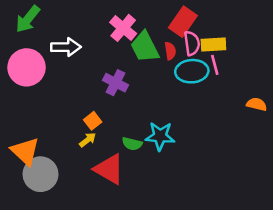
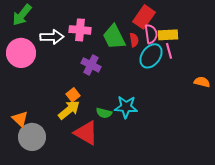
pink cross: (123, 28) -> (80, 30), moved, turned -35
cyan ellipse: (192, 71) -> (151, 56), turned -50
yellow arrow: (88, 140) -> (69, 110), size x1.6
orange triangle: (25, 151) -> (20, 119), size x0.7

